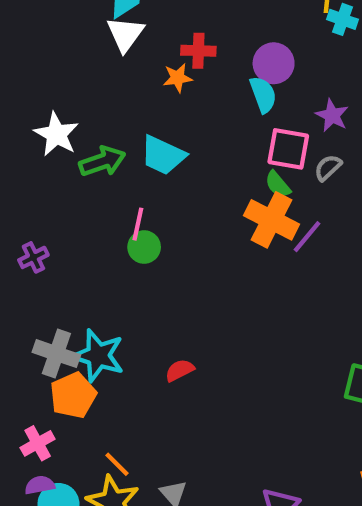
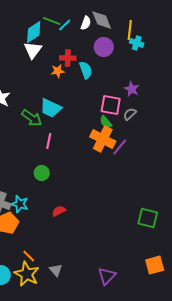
purple circle: (274, 63) -> (104, 47), moved
cyan semicircle: (263, 95) -> (86, 70), moved
green arrow: (102, 161) -> (32, 118), moved, turned 55
pink line: (138, 224) -> (49, 141), moved
green circle: (144, 247) -> (42, 173), moved
cyan star: (98, 356) -> (20, 204), size x0.7

